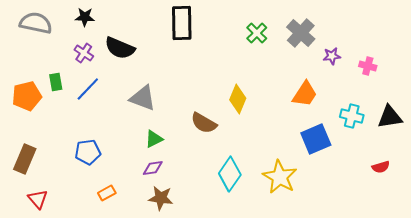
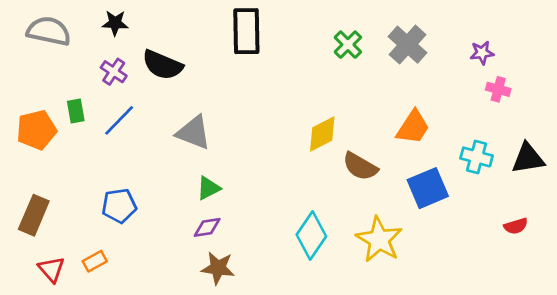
purple star: (332, 56) -> (482, 53), moved
yellow diamond: (238, 99) -> (322, 134), turned 40
brown semicircle: (204, 123) -> (360, 166), moved
orange rectangle: (107, 193) -> (95, 261), moved

